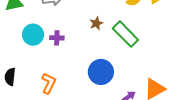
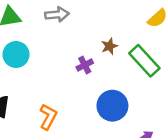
cyan circle: (33, 35) -> (16, 54), moved
purple cross: (57, 38) -> (85, 65), moved, turned -32

